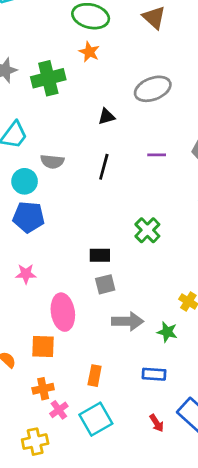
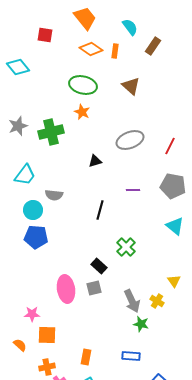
black line: (104, 167) -> (100, 210), moved
black rectangle: (100, 255) -> (99, 266), moved, turned 42
pink star: (26, 274) -> (32, 314), moved
pink ellipse: (63, 312) -> (66, 289), moved
gray arrow: (128, 321) -> (132, 301), moved, turned 65

